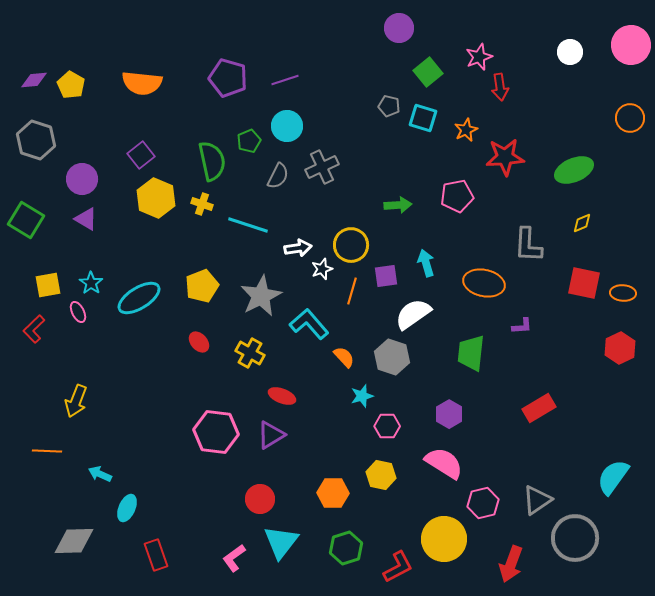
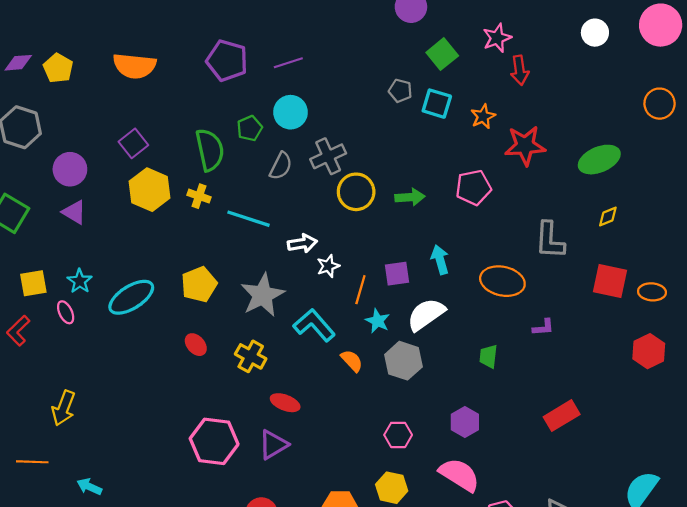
yellow circle: (351, 245) -> (356, 192), moved
green trapezoid: (471, 353) -> (488, 356), size x0.6
cyan star: (362, 396) -> (378, 321), moved, turned -30

